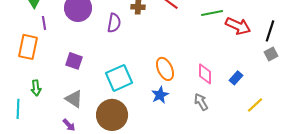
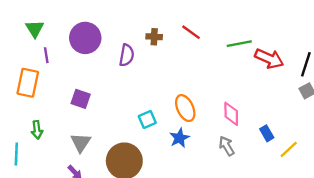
cyan square: (119, 78) -> (147, 120), moved, size x0.6
blue rectangle: (236, 78) -> (267, 133), moved, turned -72
gray triangle: (74, 99) -> (81, 143), turned 30

